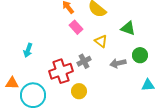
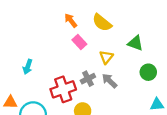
yellow triangle: (101, 41) -> (106, 57), turned 32
gray arrow: (118, 63) -> (110, 81), moved, turned 56

